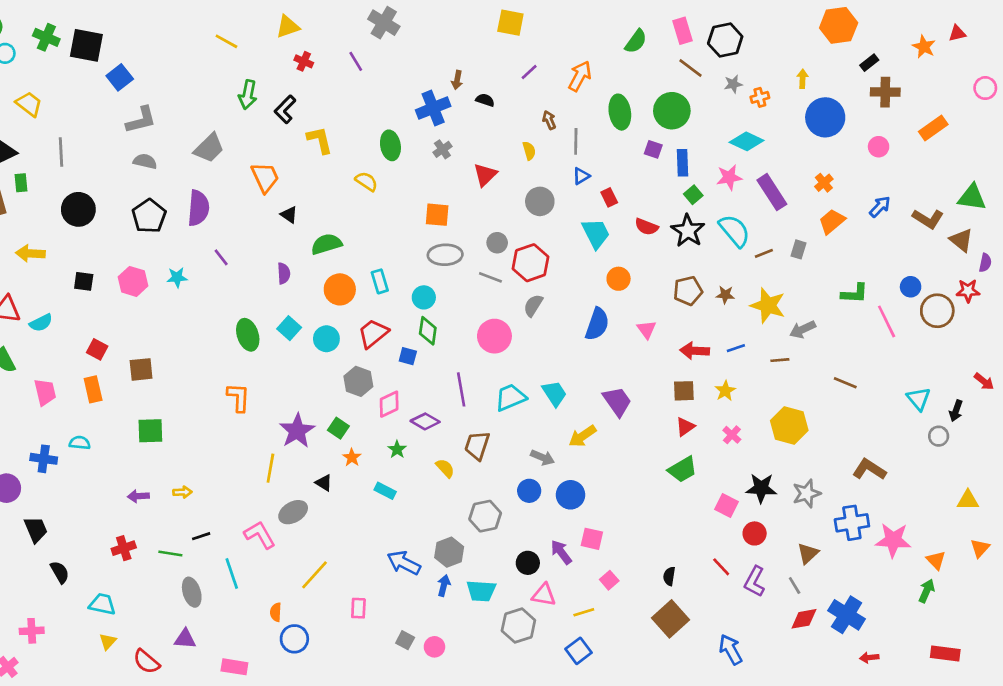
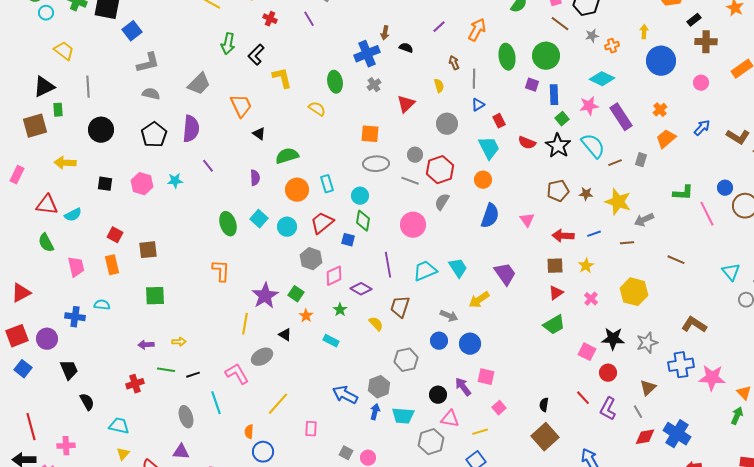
orange circle: (619, 279) -> (483, 180), moved
green line: (170, 553) -> (166, 370), moved

